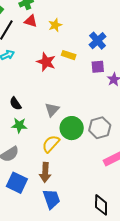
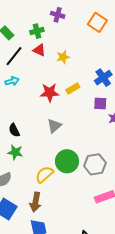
yellow rectangle: (69, 55) -> (73, 88), turned -56
red star: (46, 62) -> (50, 93), turned -30
gray triangle: (52, 110) -> (54, 126), moved

